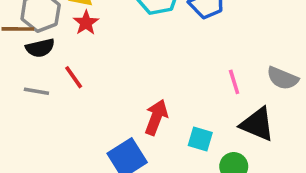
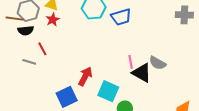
gray line: (36, 91) -> (29, 62), moved
black triangle: (257, 124) -> (142, 73), moved
cyan square: (200, 139) -> (108, 91), size x1.5

